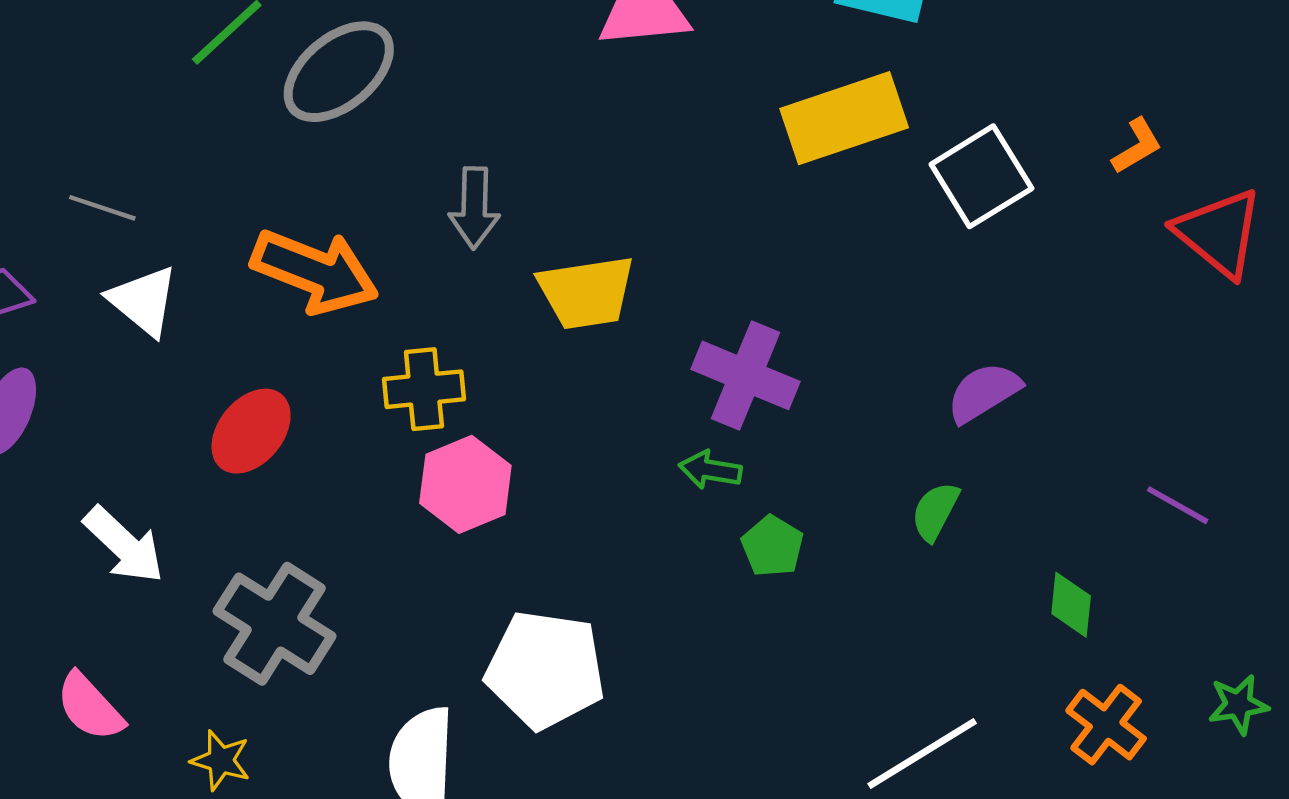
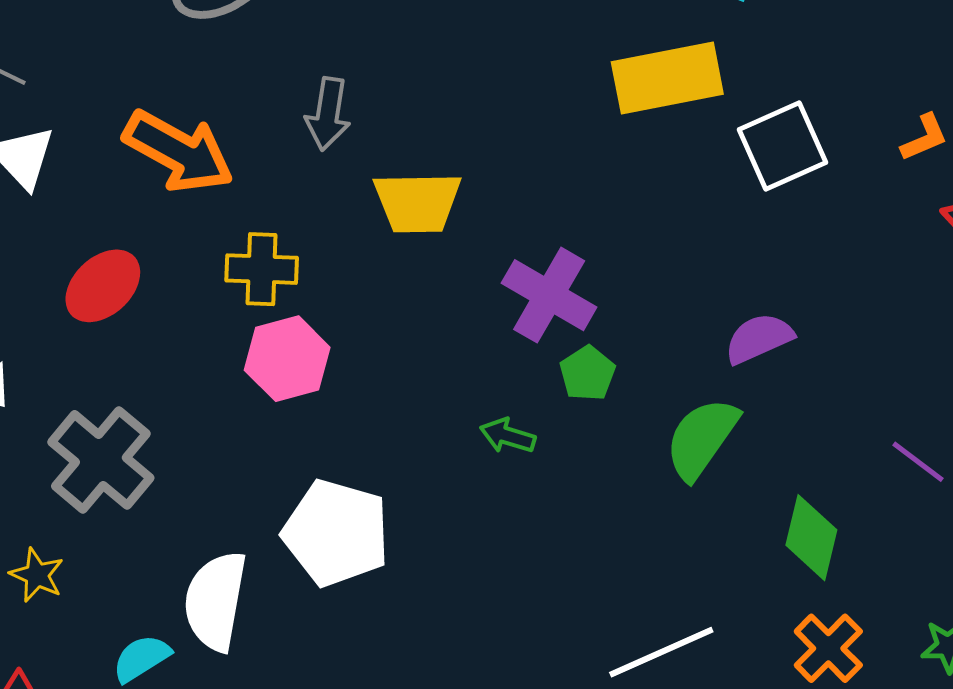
green arrow: (710, 470) -> (508, 436), moved
green semicircle: (935, 511) -> (702, 438), size x1.6
green pentagon: (772, 546) -> (587, 373), moved
green diamond: (1071, 605) -> (811, 538), size x1.4

